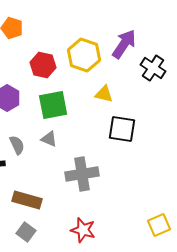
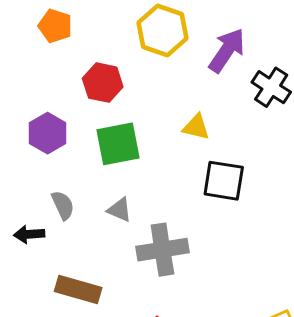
yellow hexagon: (84, 55) -> (162, 30), moved
gray triangle: (49, 139) -> (120, 210), moved

